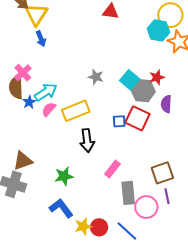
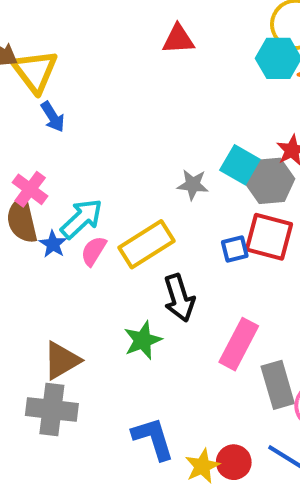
gray star: (96, 77) -> (193, 185), moved
pink rectangle: (112, 169) -> (239, 344), size x1.4
green star: (64, 176) -> (143, 340), moved
blue L-shape: (61, 208) -> (153, 439), turned 30

